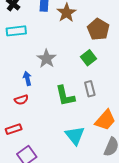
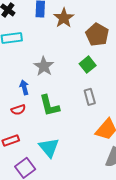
green L-shape: (65, 96) -> (49, 106), moved
cyan triangle: (75, 135) -> (49, 148), moved

